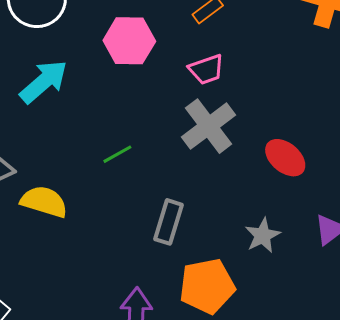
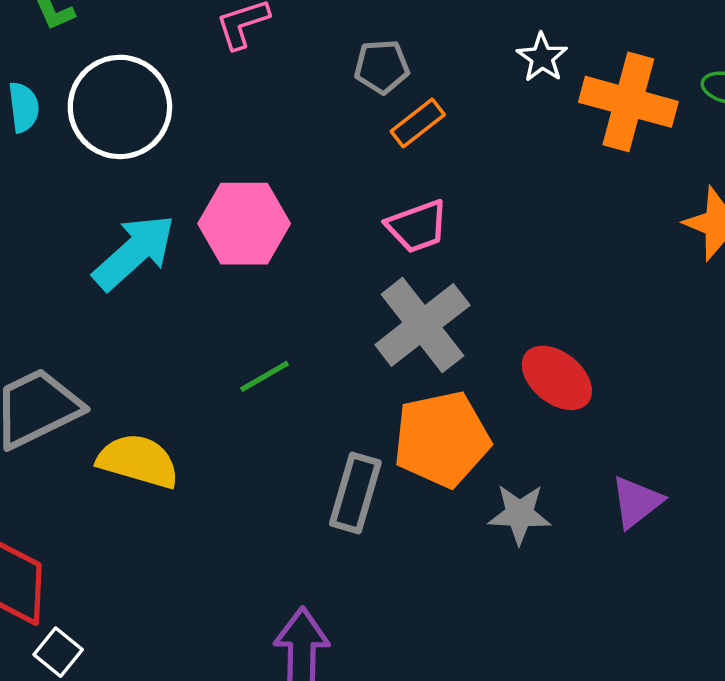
pink hexagon: (129, 41) -> (244, 224), moved
gray star: (263, 235) -> (520, 514), turned 30
orange pentagon: (207, 286) -> (442, 439), moved

